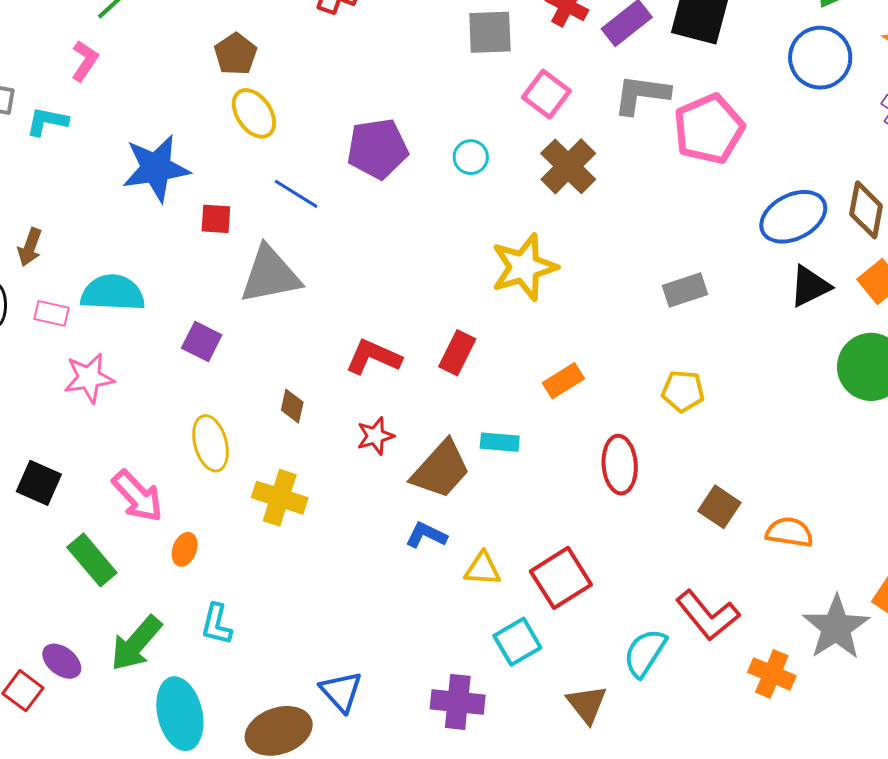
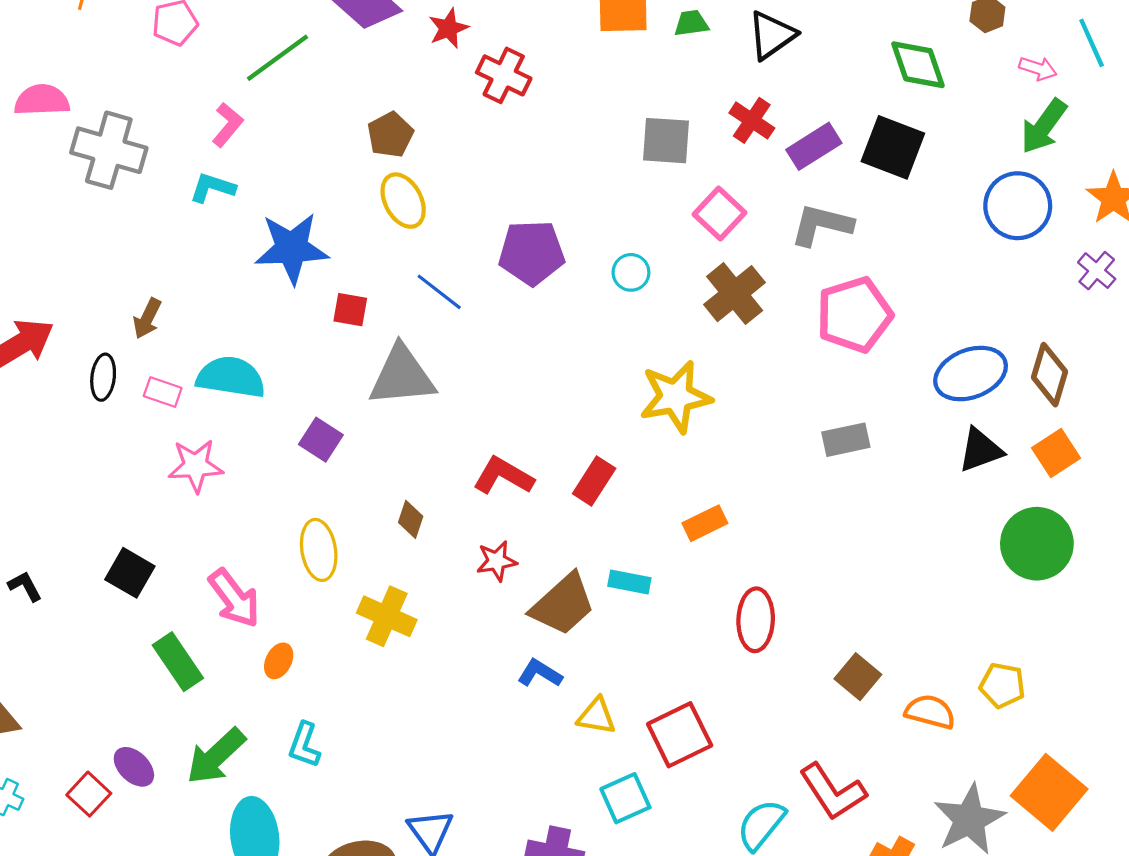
cyan L-shape: (47, 121) -> (212, 188), moved
pink pentagon: (709, 129) -> (854, 315), moved
yellow pentagon: (683, 391) -> (1002, 685), moved

